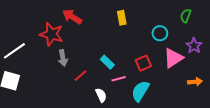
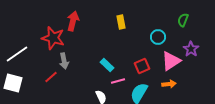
red arrow: (72, 17) -> (73, 21), turned 72
red line: (80, 76) -> (51, 77), moved
orange arrow: (195, 82) -> (169, 84), moved

